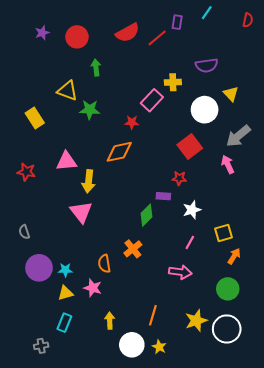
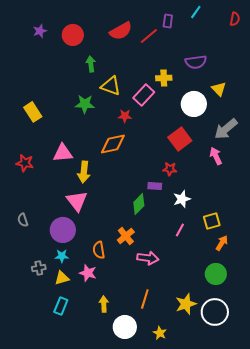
yellow triangle: (67, 91) -> (111, 86), moved
purple circle: (39, 268) -> (63, 230), moved
pink arrow: (180, 272) -> (148, 258), moved
gray cross: (41, 346) -> (39, 268), moved
yellow star: (159, 347) -> (160, 333), moved

